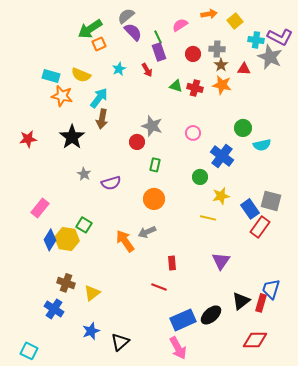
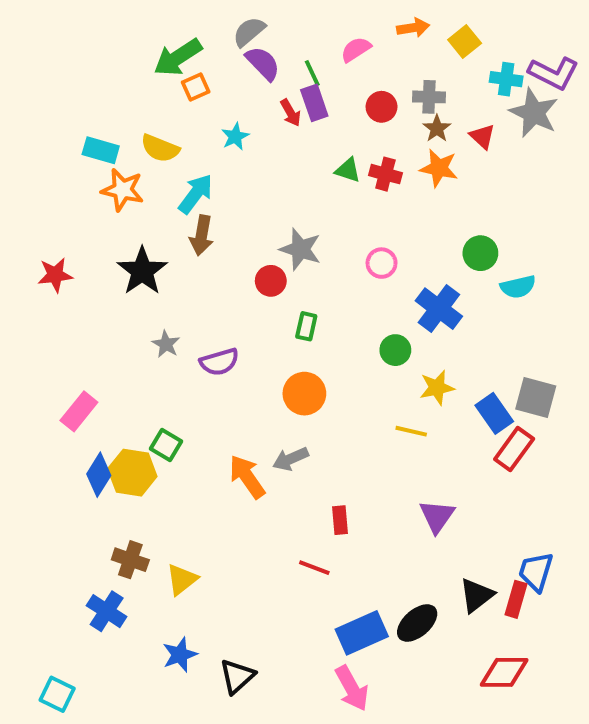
red triangle: (244, 69) -> (482, 136), turned 40
red arrow: (147, 70) -> (291, 113), moved

